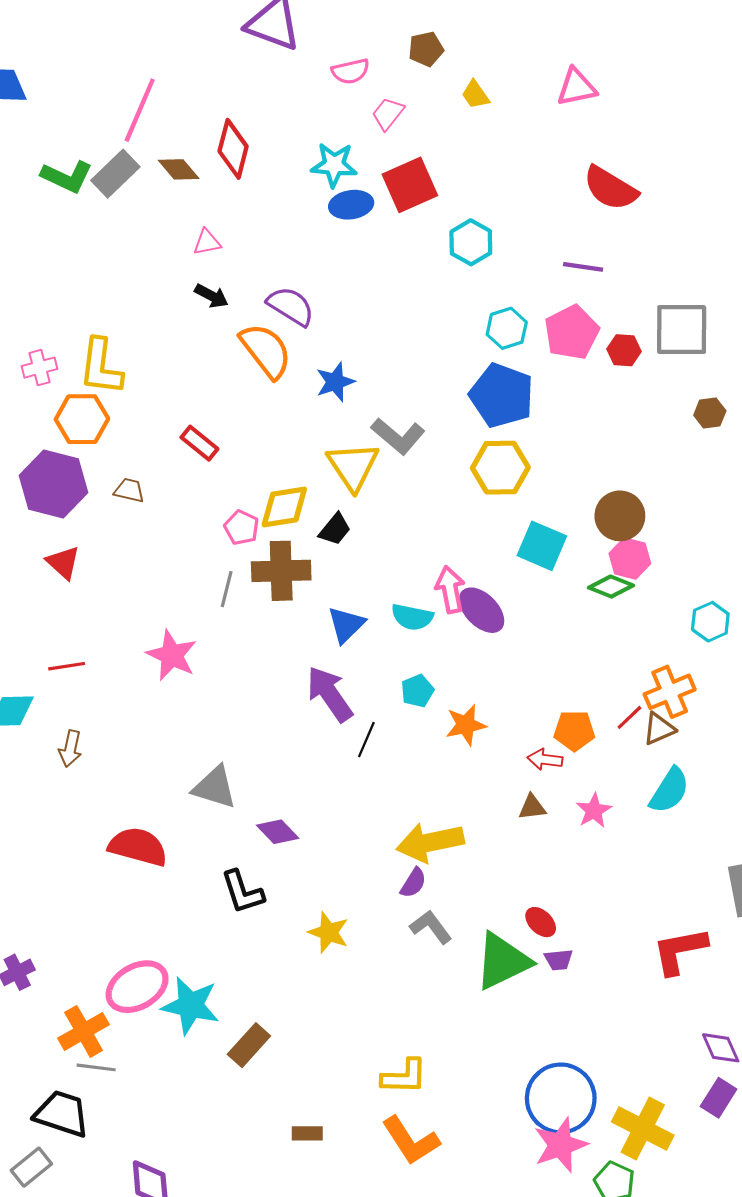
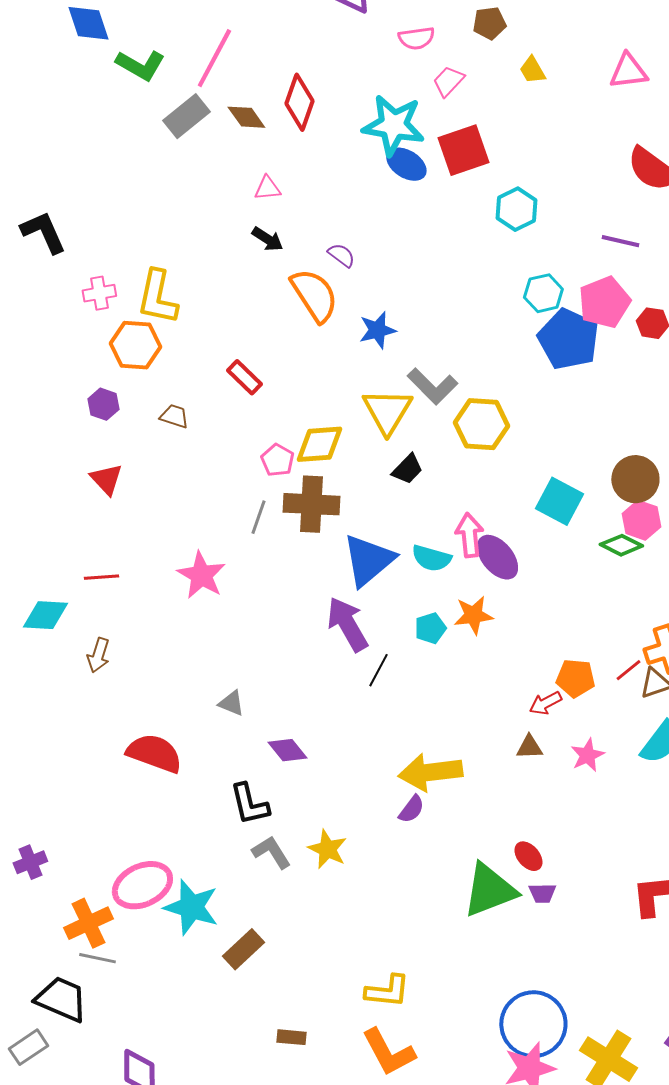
cyan star: (334, 165) -> (393, 125), size x1.4
green L-shape: (67, 177) -> (140, 65), moved
blue ellipse: (351, 205) -> (406, 164), turned 36
purple semicircle: (291, 306) -> (341, 255), size x0.6
blue pentagon: (502, 395) -> (568, 339), moved
yellow hexagon: (500, 468) -> (481, 424), moved
purple hexagon: (54, 484) -> (103, 404), size x0.5
black trapezoid: (335, 529) -> (407, 469), moved
blue triangle: (346, 625) -> (368, 560), size x1.5
orange star: (466, 725) -> (473, 615), moved
red arrow: (545, 760) -> (545, 703), turned -40
gray triangle: (215, 787) -> (231, 703), size x0.6
gray L-shape: (431, 927) -> (271, 852), moved

